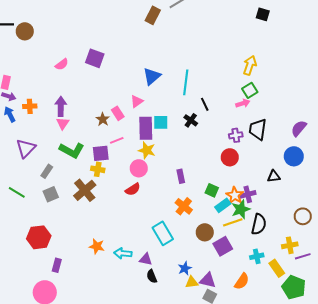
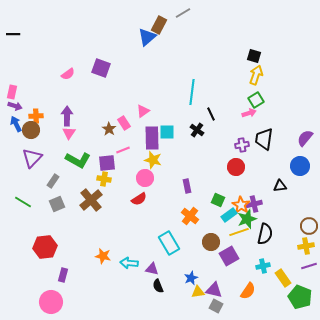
black square: (263, 14) -> (254, 56), moved
brown circle: (25, 31) -> (31, 130), moved
blue triangle: (152, 76) -> (147, 37), moved
yellow cross: (290, 245) -> (306, 246), moved

